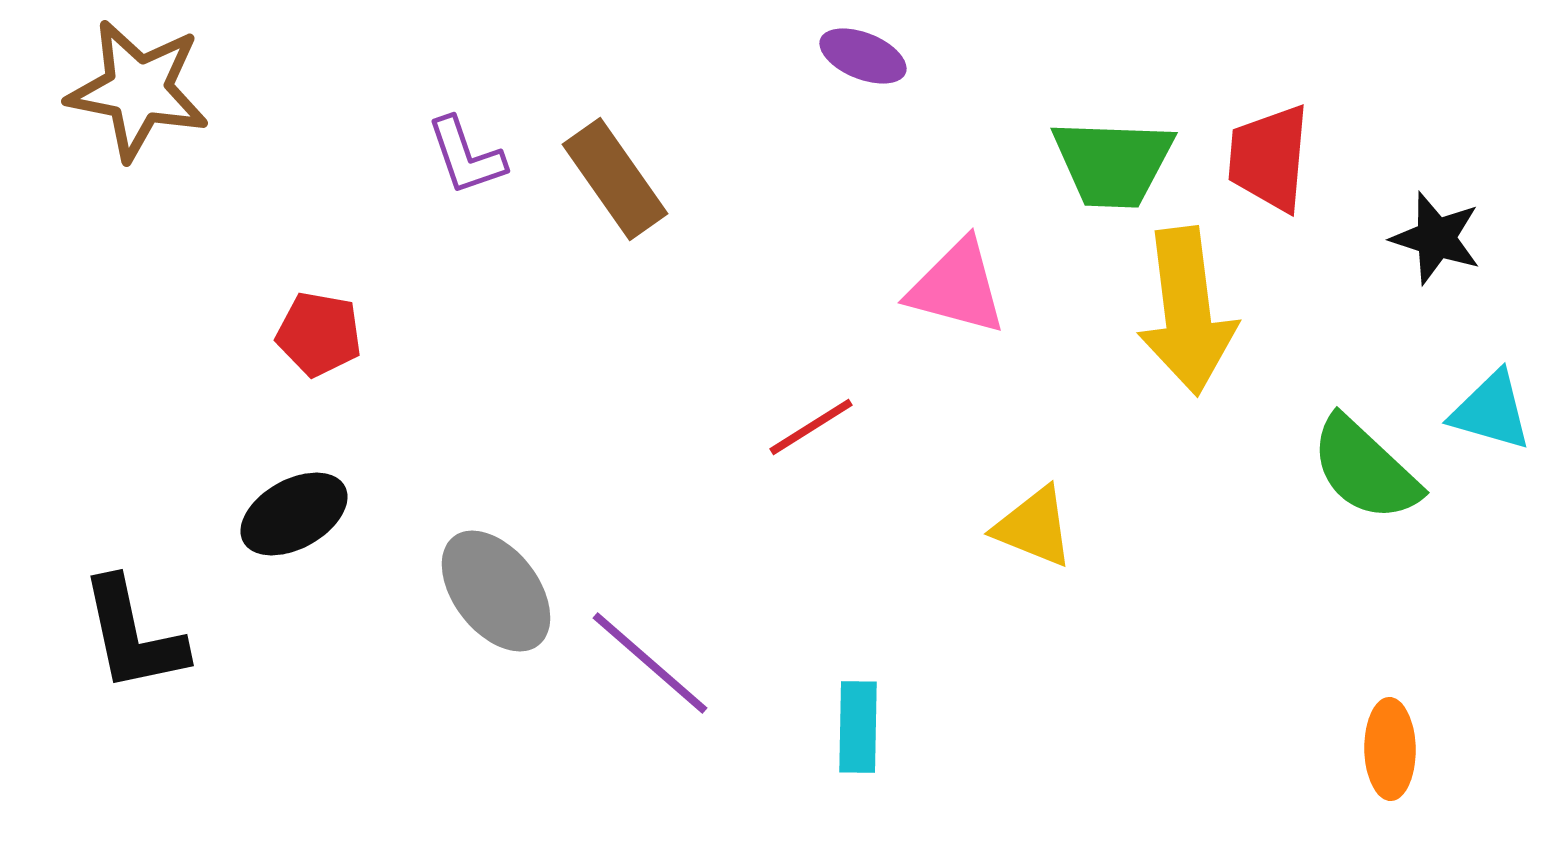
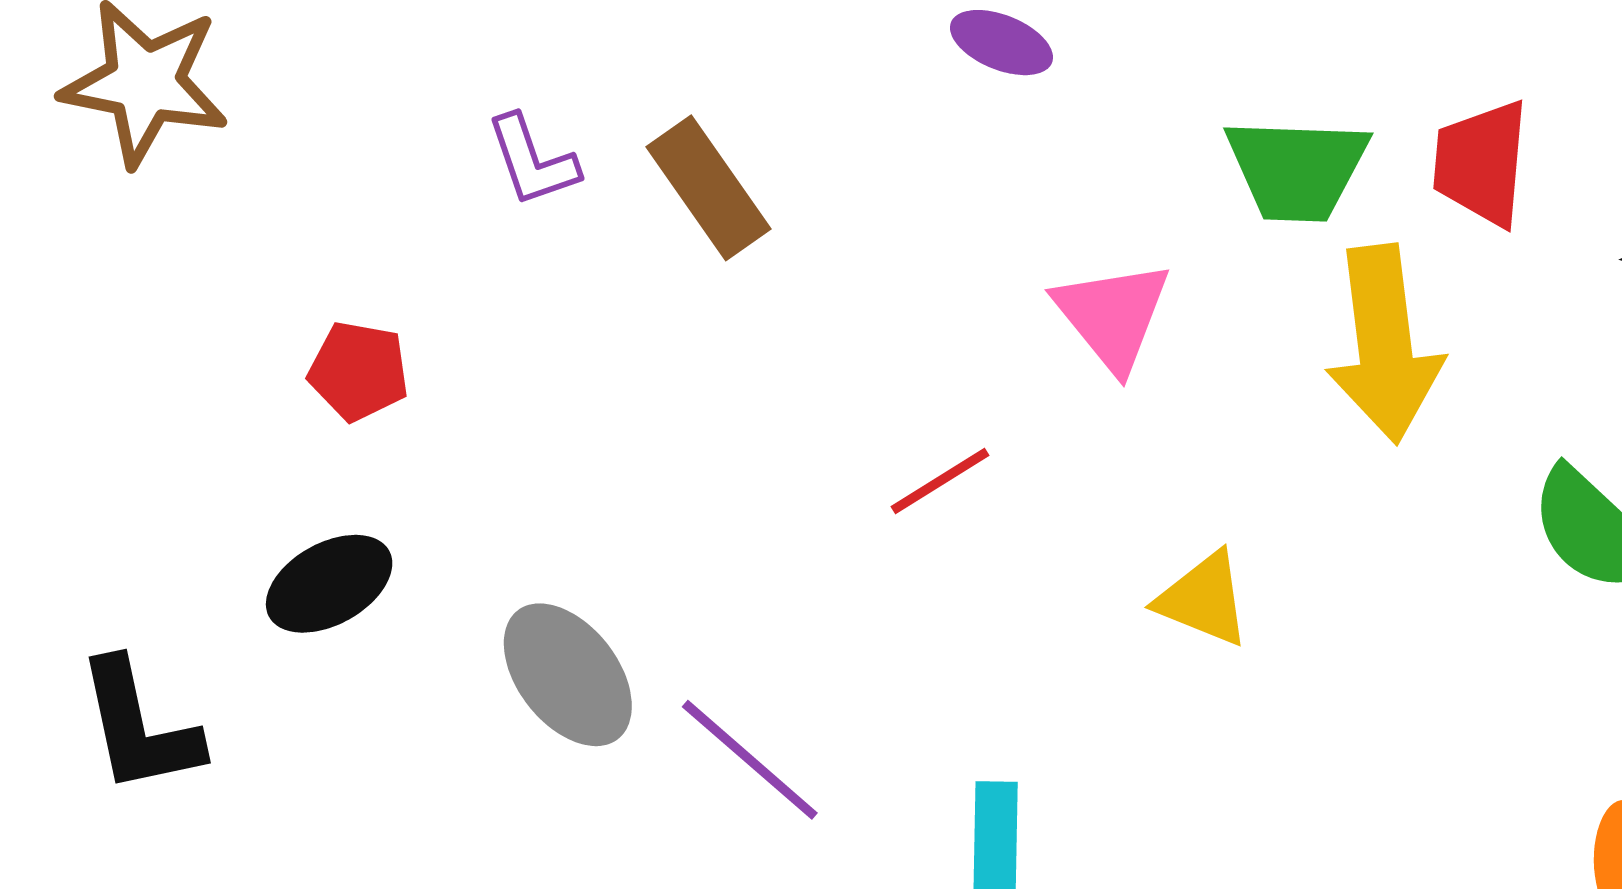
pink triangle: (957, 287) -> (1113, 316), turned 36

